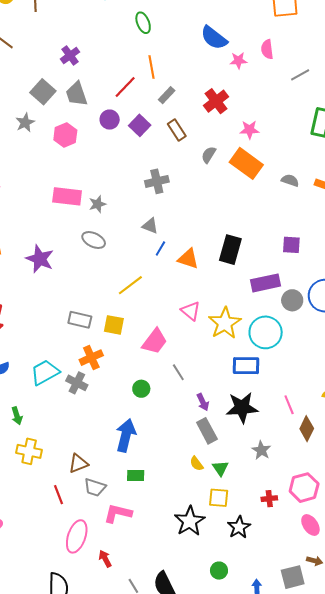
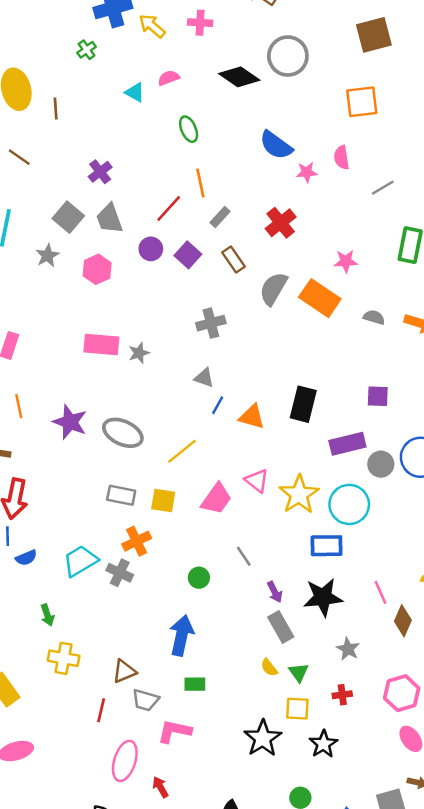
pink star: (249, 130) -> (346, 261), moved
gray semicircle: (209, 155) -> (273, 289), size x1.6
gray ellipse: (94, 240) -> (123, 433), moved, size x1.4
pink trapezoid: (155, 341) -> (216, 499), moved
red line: (59, 495) -> (101, 710), turned 36
red cross: (269, 499) -> (342, 695), moved

